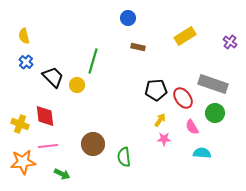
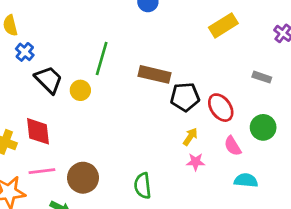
brown rectangle: (138, 47) -> (155, 74), moved, size x1.6
blue cross: (26, 62) -> (25, 52), moved
gray rectangle: (213, 84) -> (262, 77), moved, size x0.5
brown circle: (93, 144) -> (83, 178), moved

